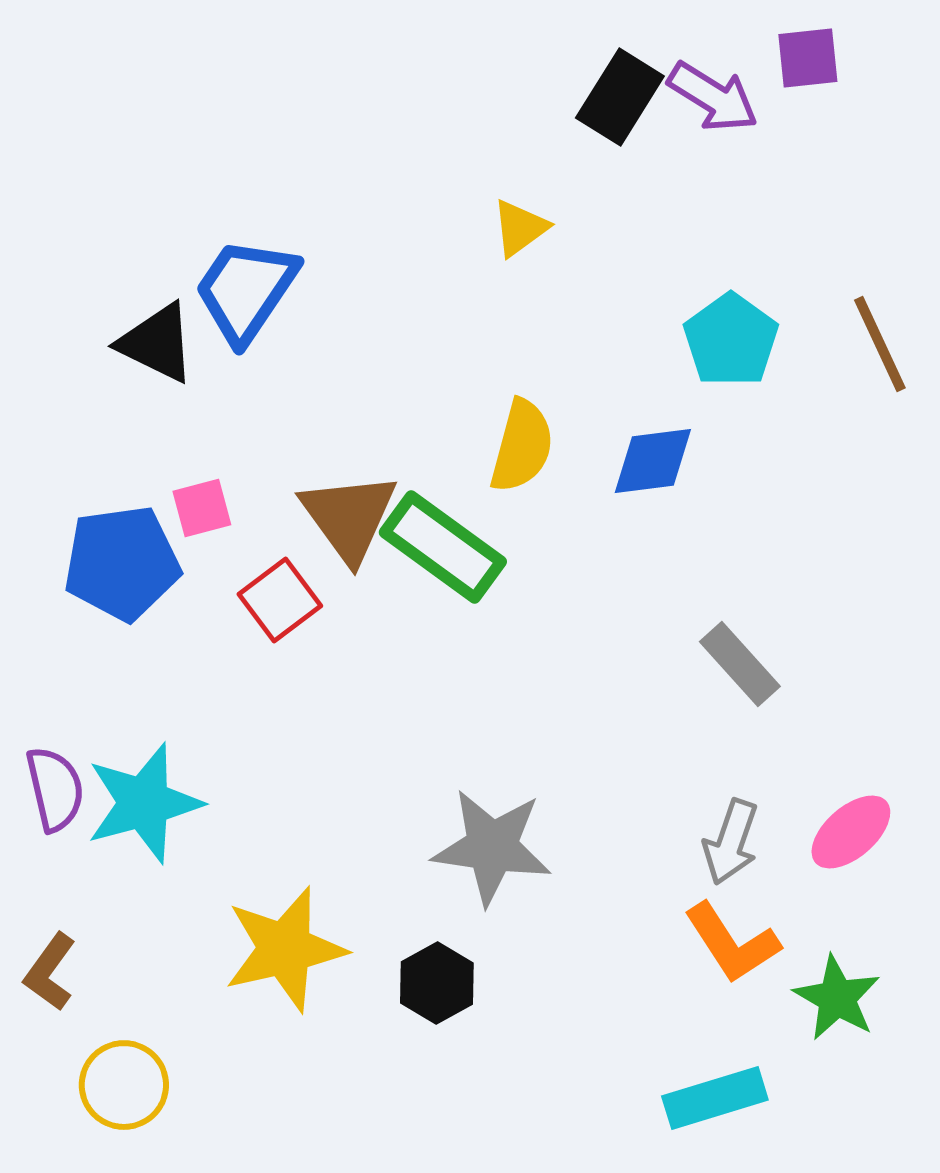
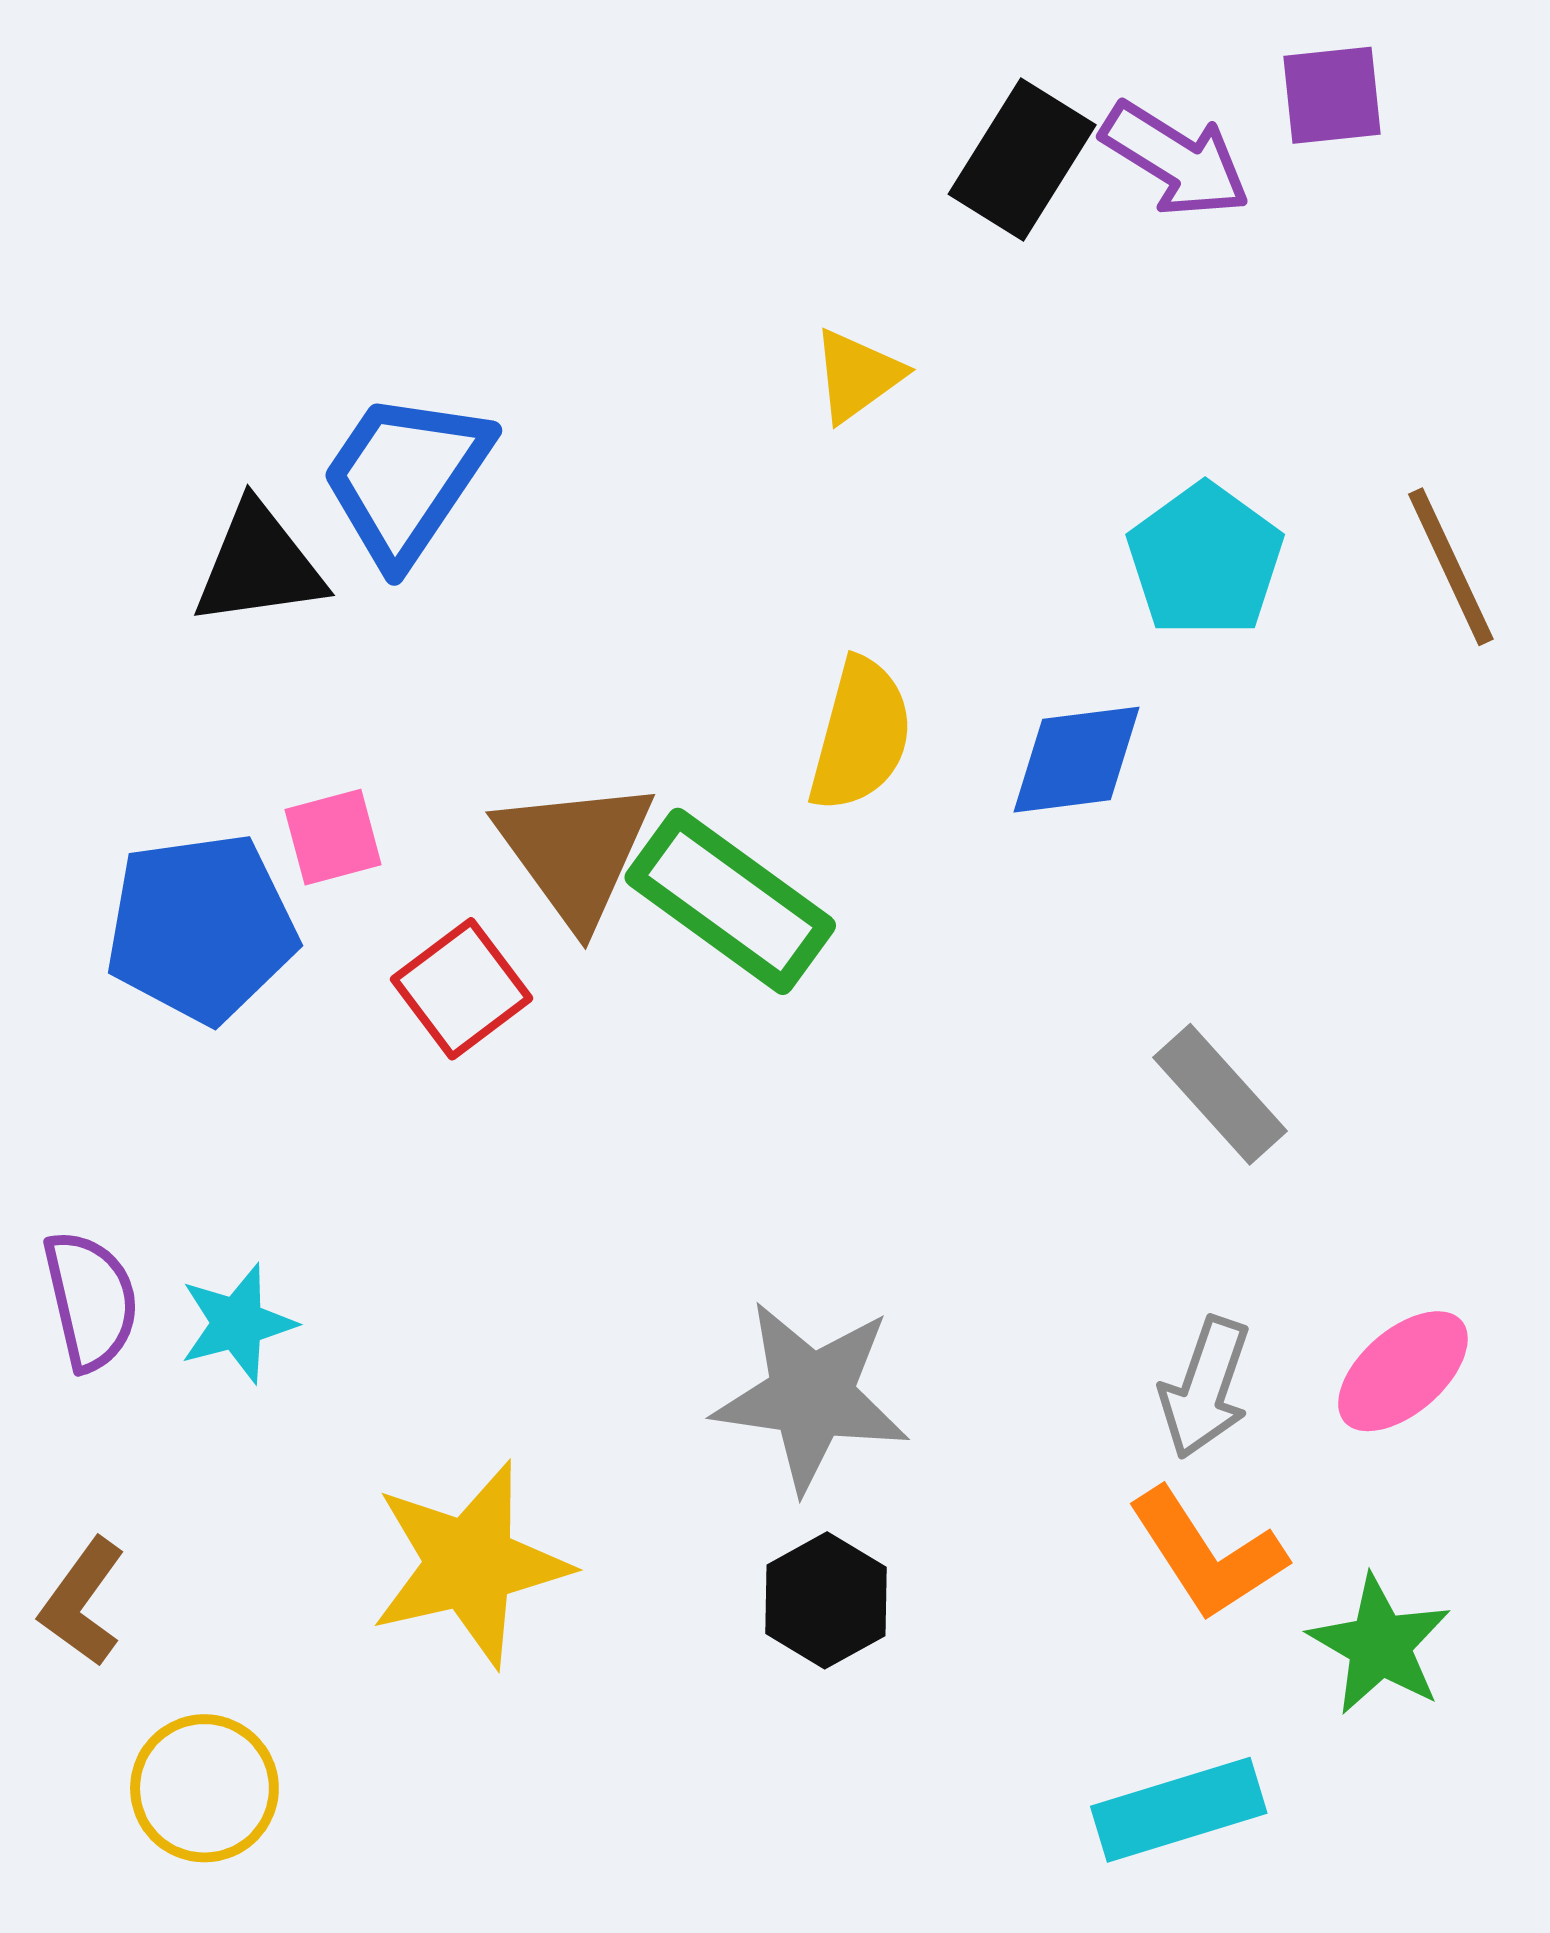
black triangle: (157, 343) -> (259, 565), turned -34
cyan star: (144, 803) -> (237, 1323), size x0.6
black hexagon: (437, 983) -> (826, 1600), moved

